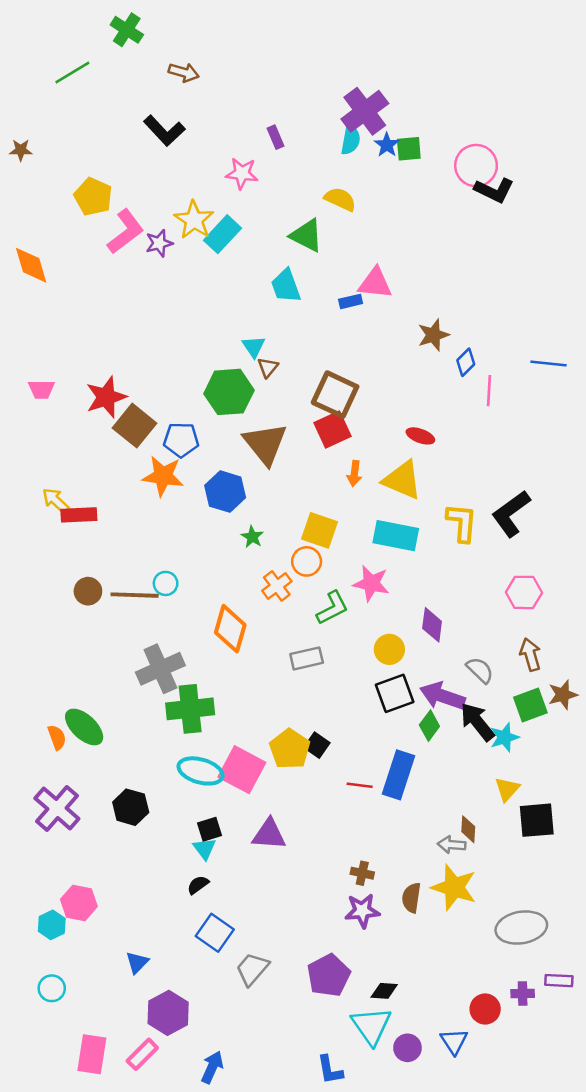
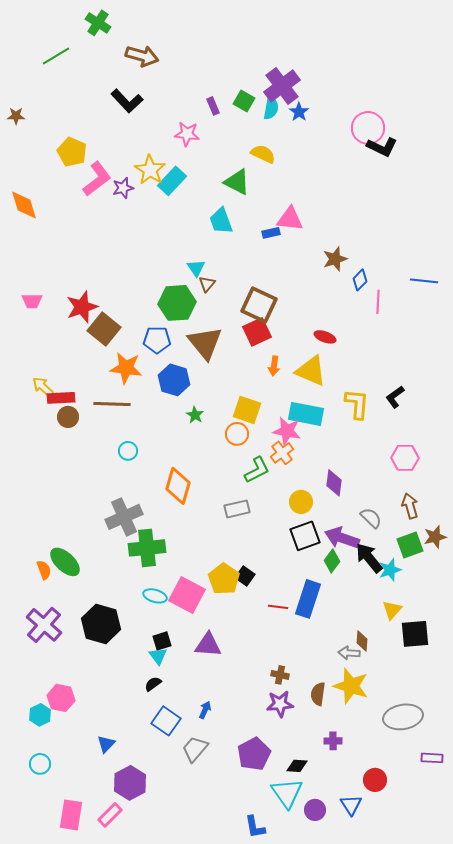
brown arrow: (184, 72) -> (142, 56), size x1.4
green square: (409, 149) -> (244, 101), moved, turned 35
blue pentagon: (181, 440) -> (157, 340), moved
black L-shape: (511, 514) -> (395, 397), size x0.6
pink star: (371, 583) -> (287, 431), moved
orange cross: (277, 586) -> (282, 453), moved
brown circle: (88, 591) -> (68, 417), moved
brown line: (135, 595) -> (112, 404), moved
cyan ellipse: (201, 771) -> (155, 596), size x0.7
black hexagon: (131, 807) -> (101, 624), size x1.4
purple cross: (523, 993) -> (333, 741), moved
blue arrow: (212, 1067) -> (205, 710), moved, size x0.7

